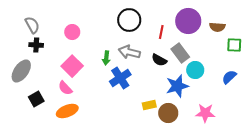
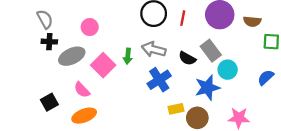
red line: (161, 32) -> (183, 18), moved
pink square: (72, 66) -> (103, 65), moved
gray ellipse: (21, 71) -> (72, 56), moved, turned 30
blue cross: (120, 78) -> (159, 80), moved

